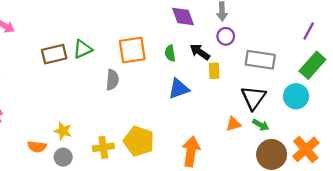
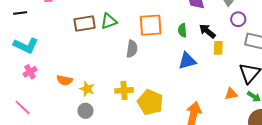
purple circle: (226, 36) -> (238, 19), moved
orange semicircle: (37, 147) -> (65, 80), moved
yellow cross: (103, 147) -> (124, 90), moved

